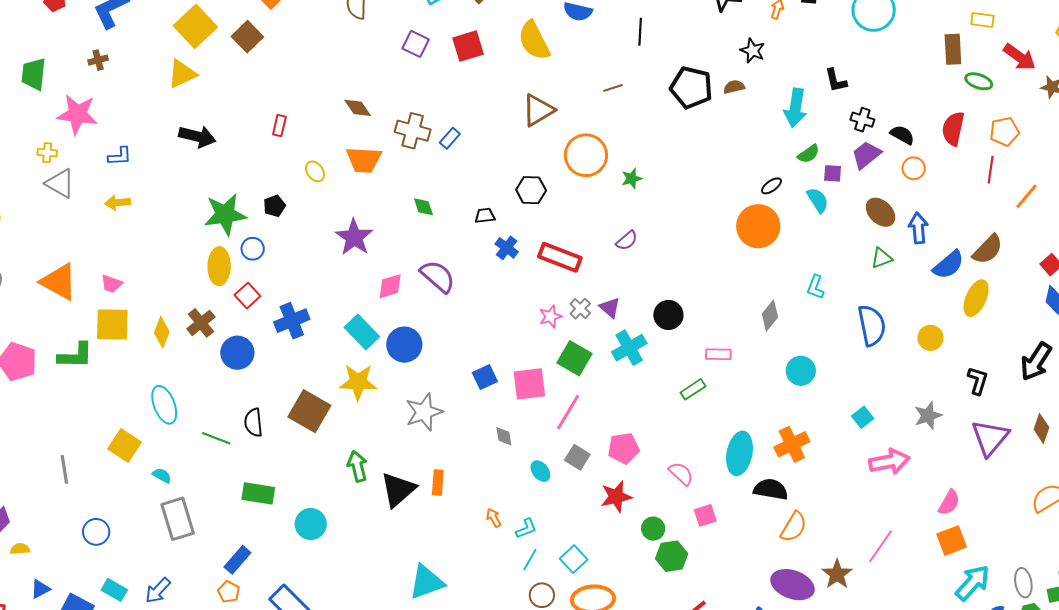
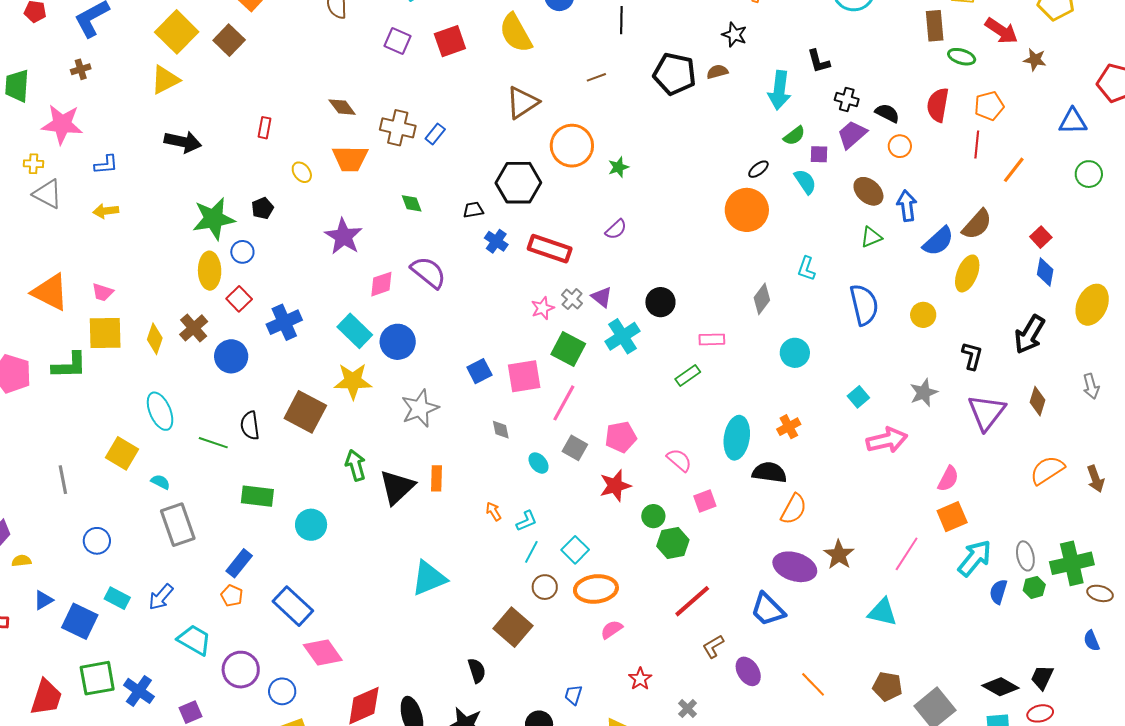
black hexagon: (531, 190) -> (518, 183), size x1.5
orange cross: (792, 444) -> (789, 427), size x0.7
pink line: (881, 546) -> (907, 554), moved

